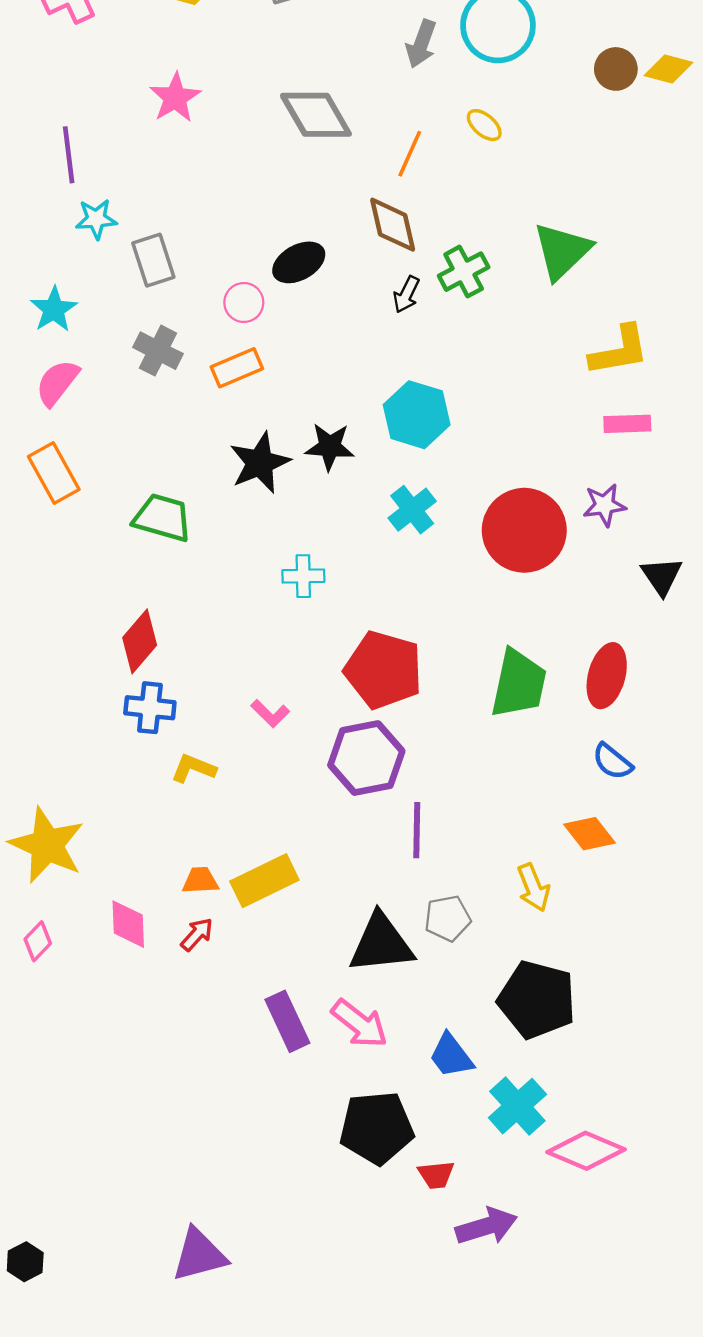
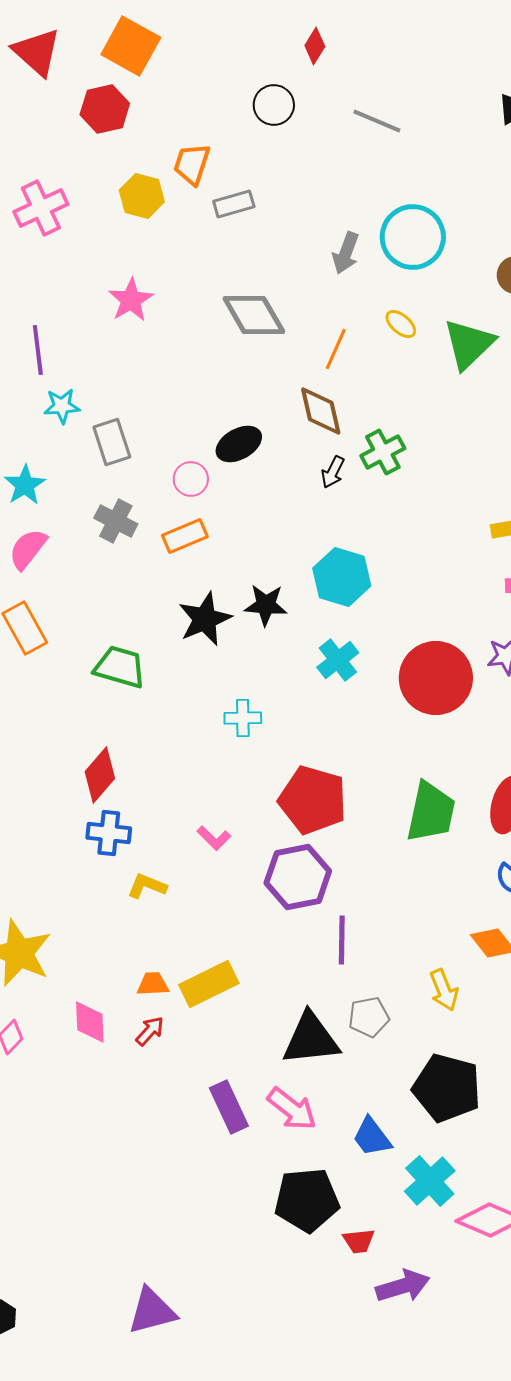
green triangle: (562, 251) -> (469, 344), moved

